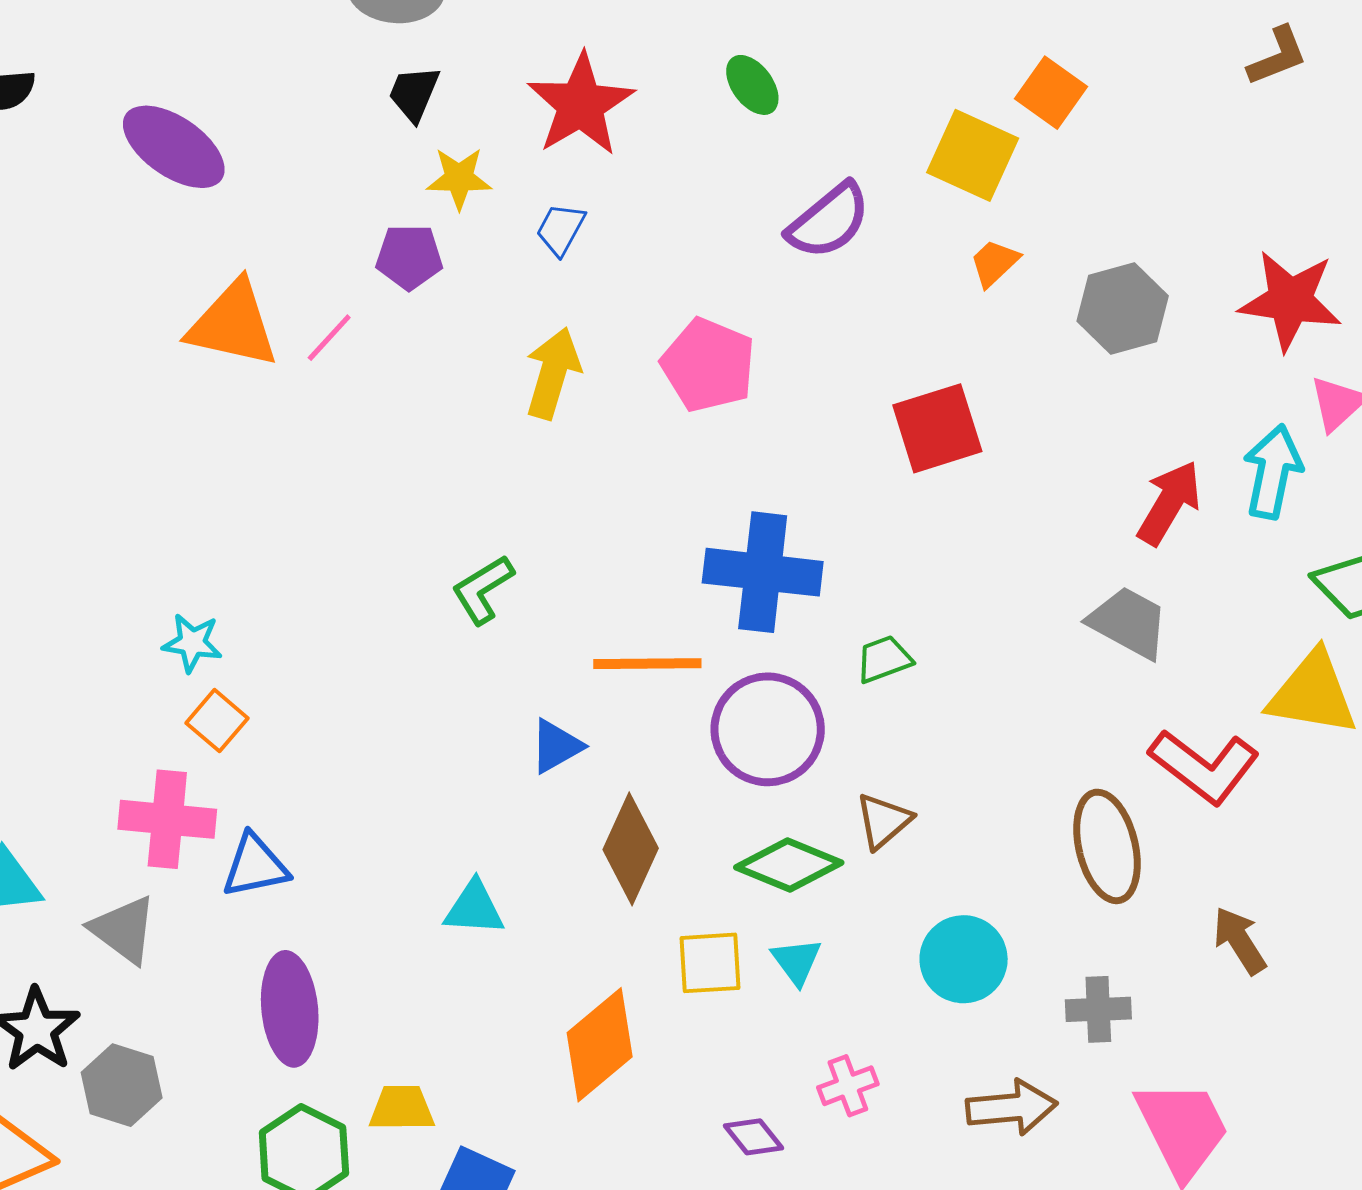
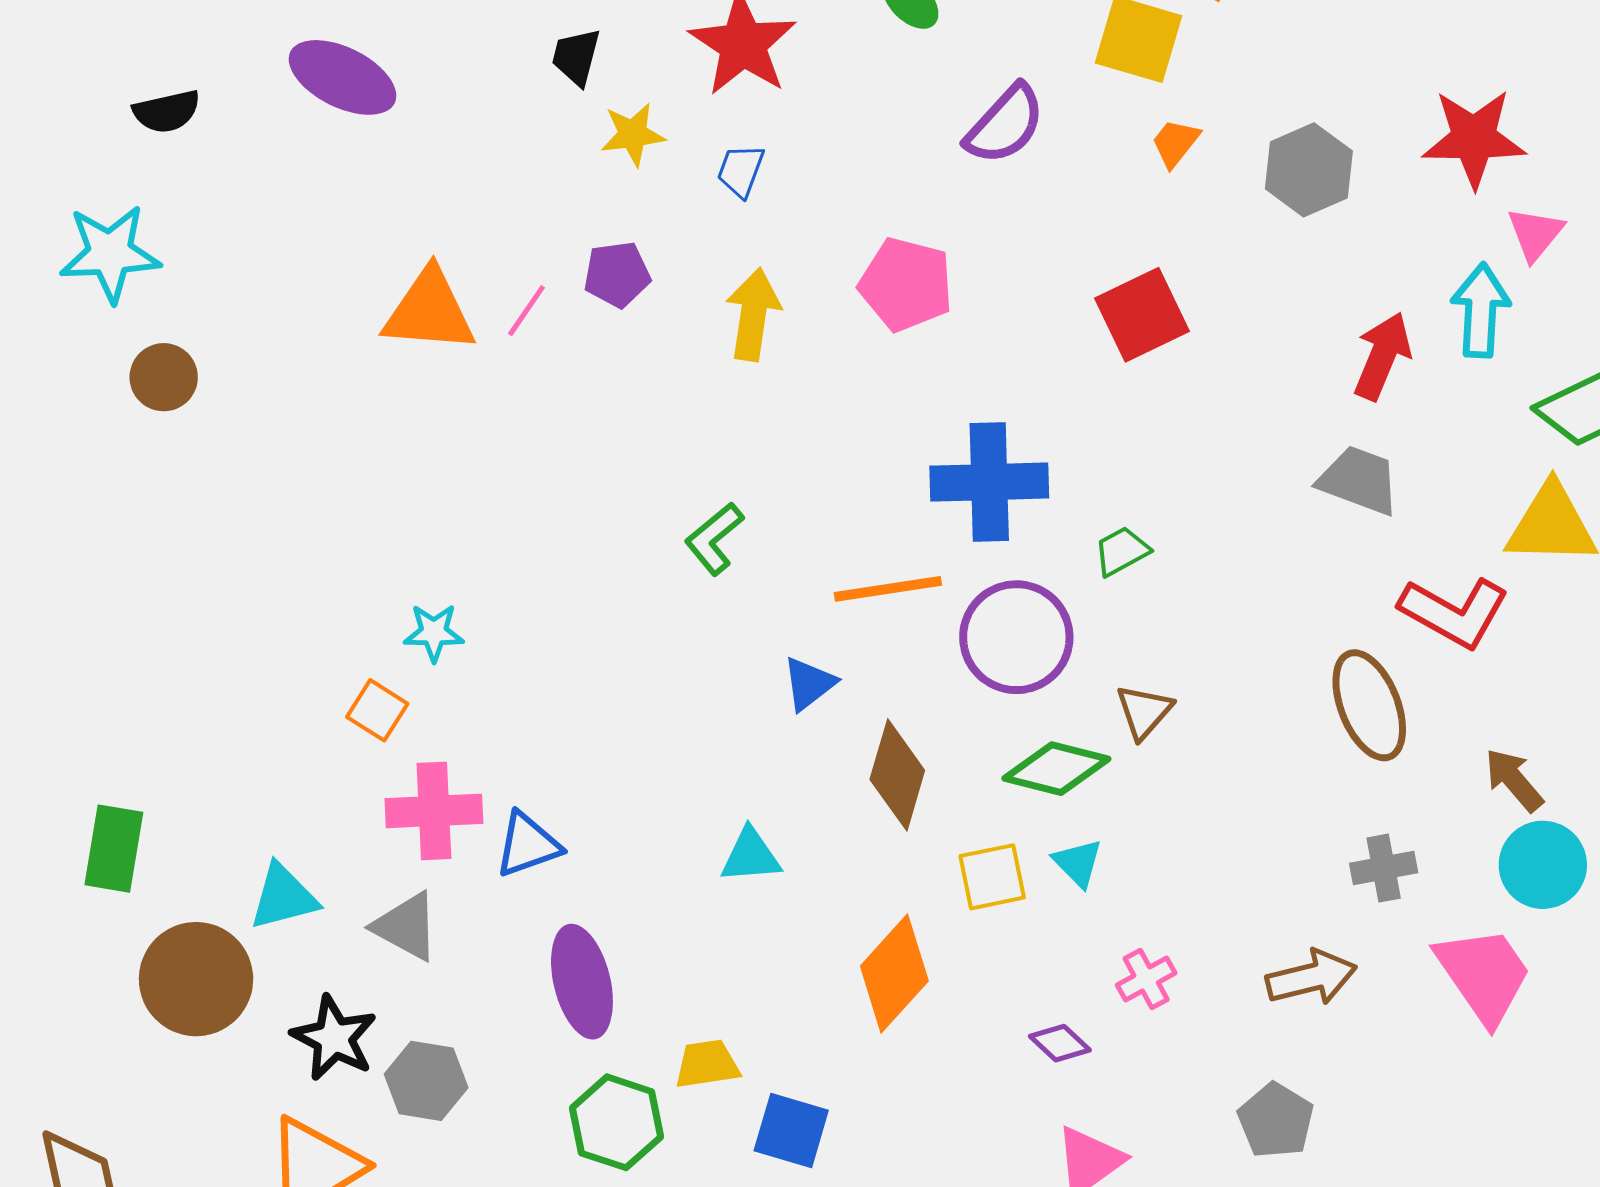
purple ellipse: (174, 147) -> (342, 77), moved
purple pentagon: (409, 257) -> (617, 274), moved
orange square: (217, 721) -> (377, 710), moved
cyan circle: (964, 959) -> (1543, 865), moved

